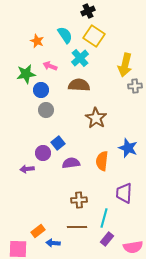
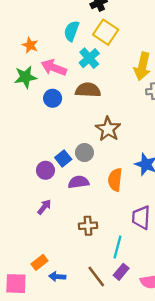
cyan semicircle: (65, 35) -> (71, 31), turned -126
orange star: (37, 41) -> (30, 45), moved
pink arrow: (50, 66) -> (54, 68), size x1.5
blue circle: (41, 90) -> (53, 98), moved
gray circle: (46, 110) -> (84, 153), moved
purple arrow: (27, 169) -> (44, 207), moved, turned 136
brown line: (77, 227) -> (96, 277), moved, turned 54

